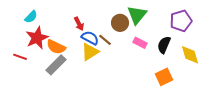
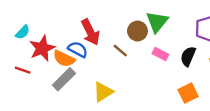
cyan semicircle: (31, 17) -> (23, 32), moved
red arrow: (79, 24) -> (90, 32), size x1.6
blue semicircle: (90, 38) -> (78, 49), moved
yellow triangle: (90, 52) -> (103, 92), moved

